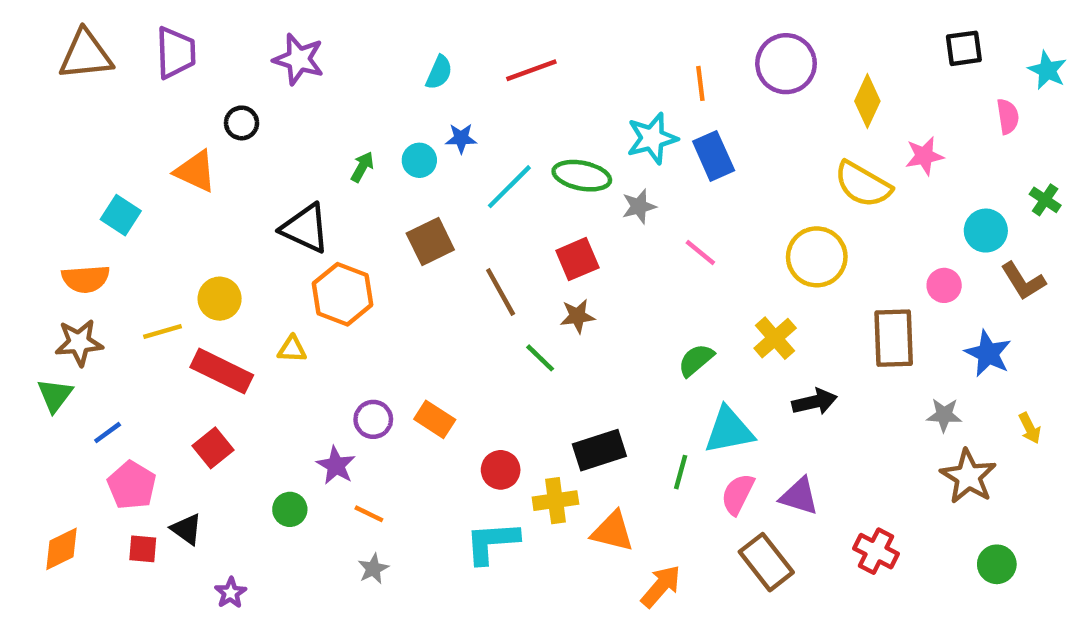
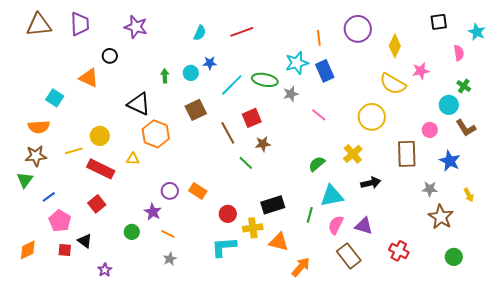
green arrow: (362, 167) -> (165, 76), turned -32
green cross: (1045, 200) -> (464, 86), moved
red square: (577, 259) -> (252, 118), moved

